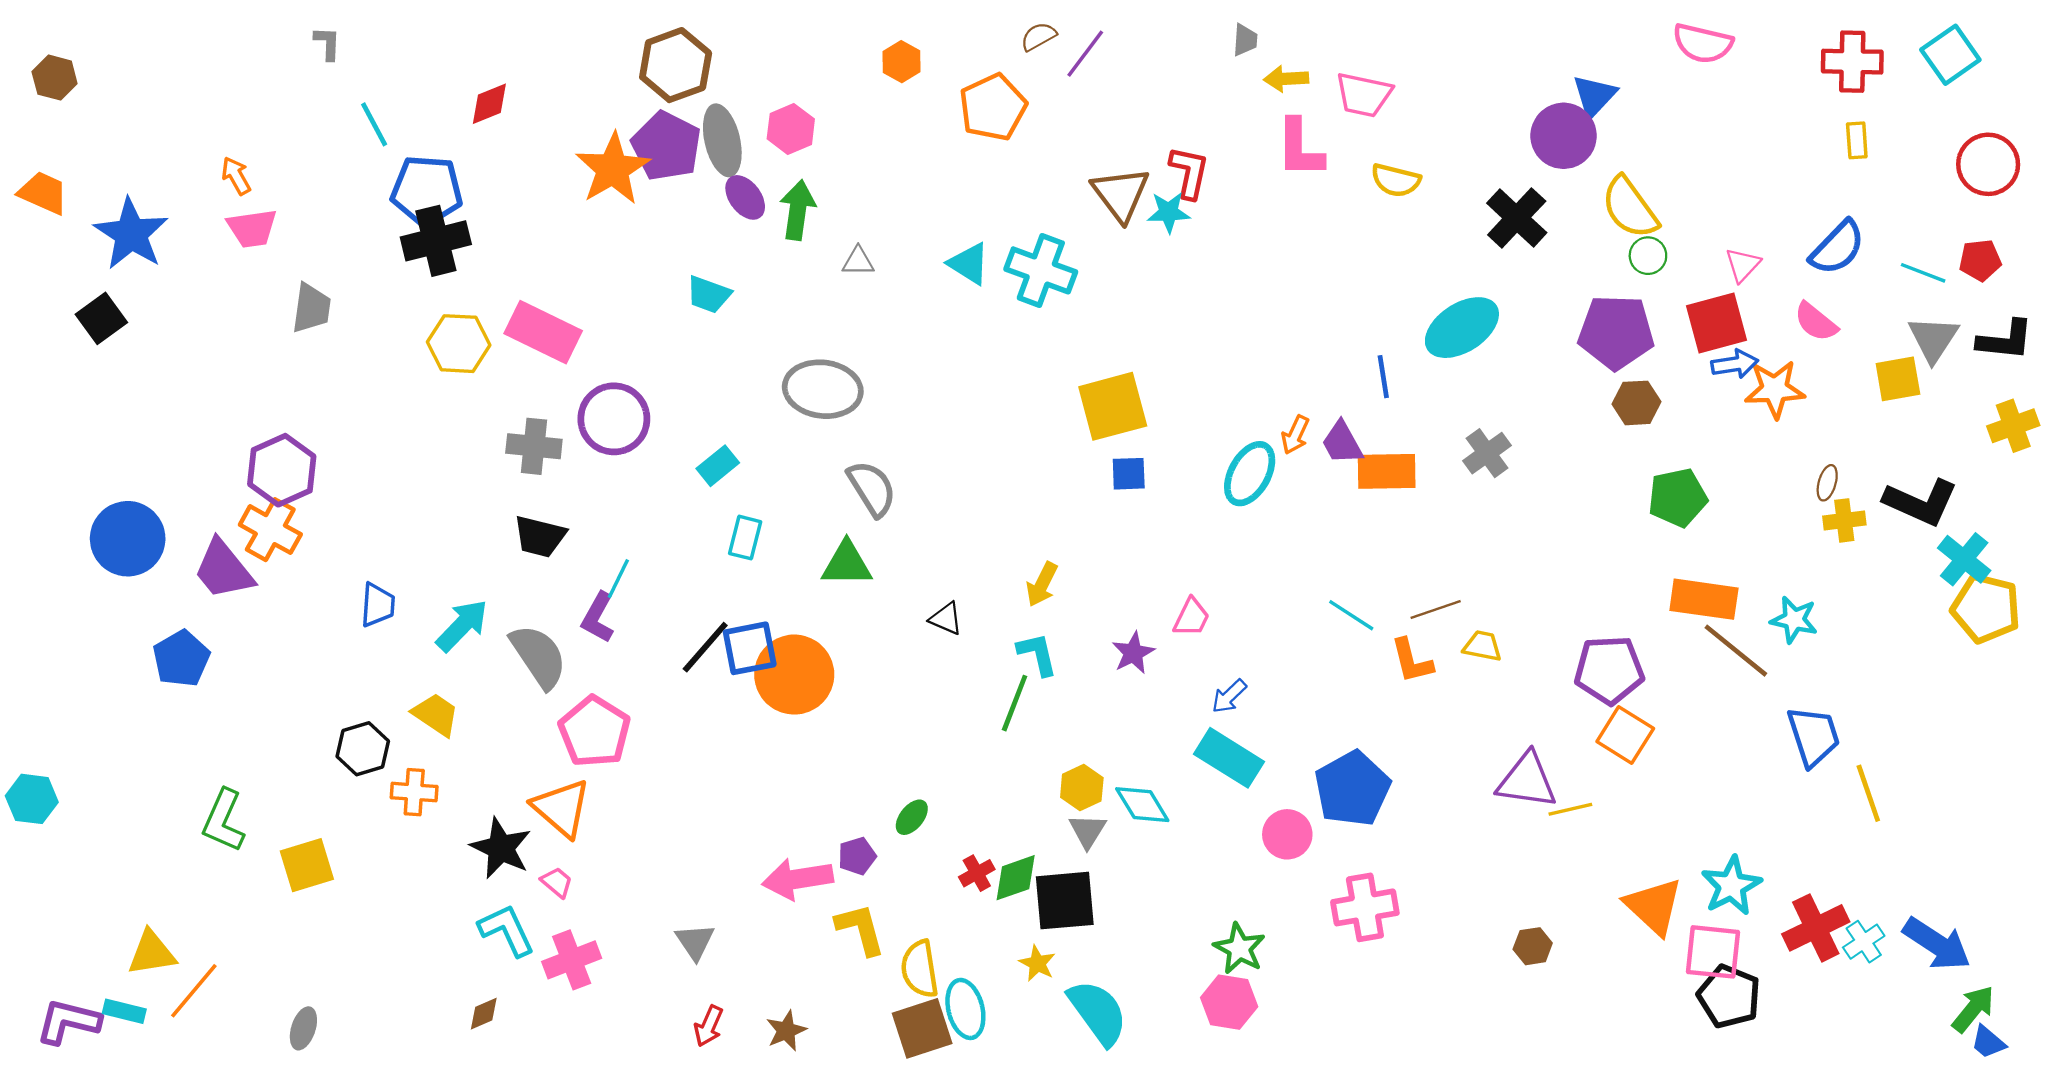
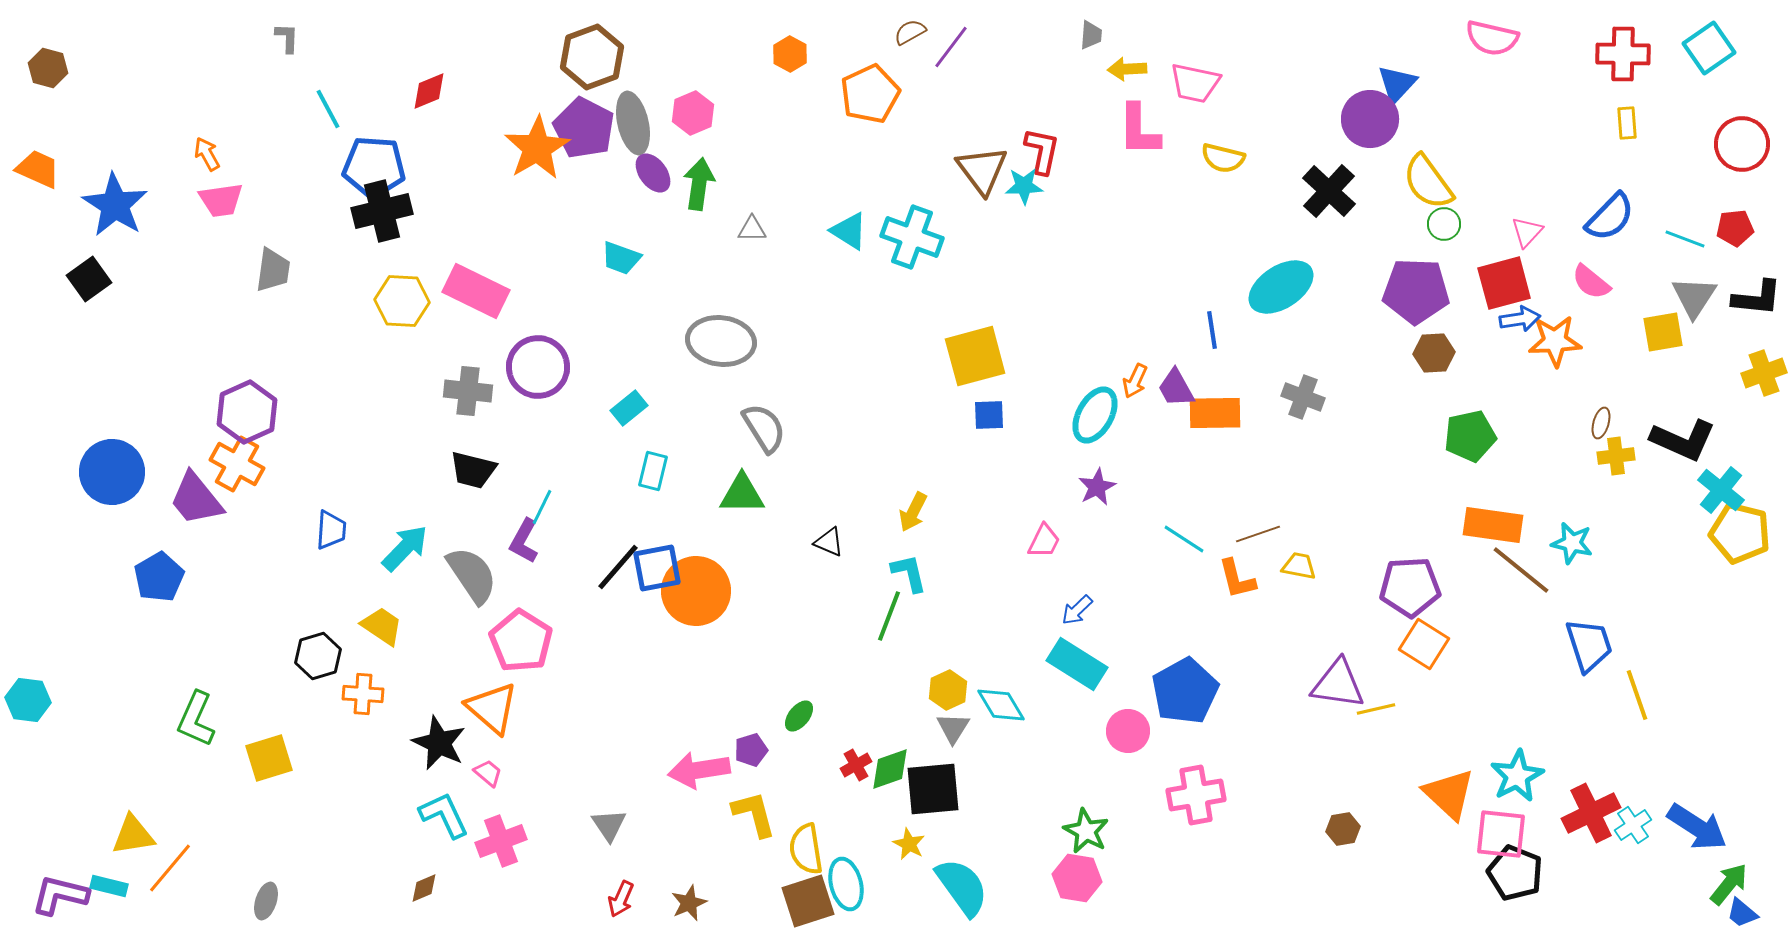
gray cross: (1487, 453) -> (1303, 397), turned -33
purple star: (1133, 653) -> (1097, 487), moved

